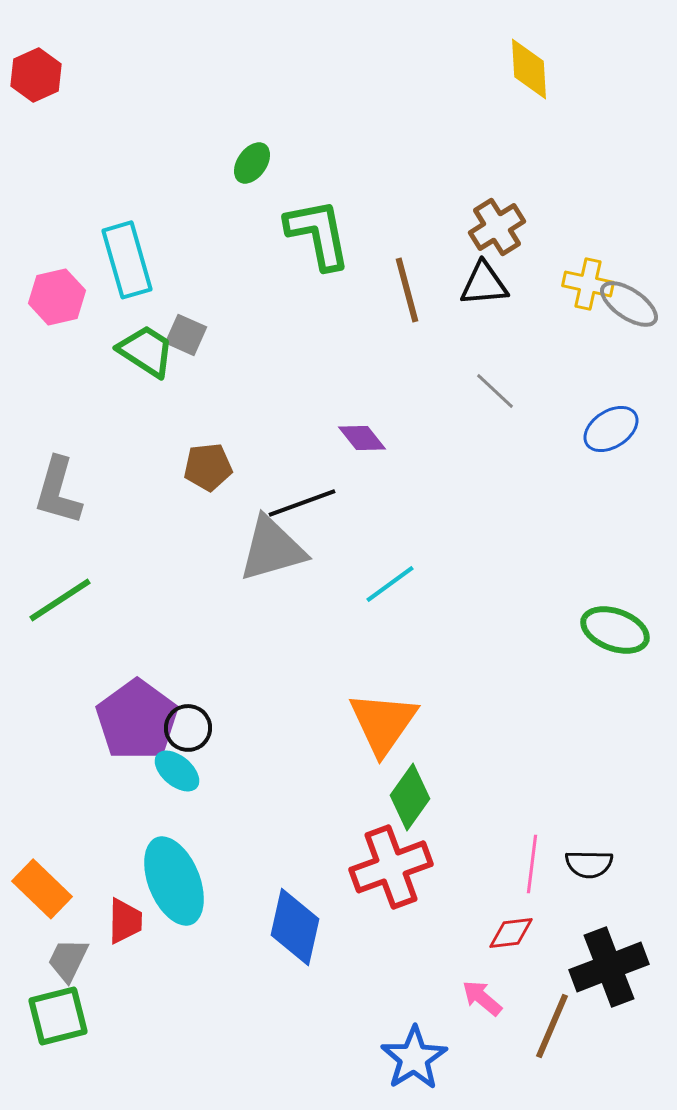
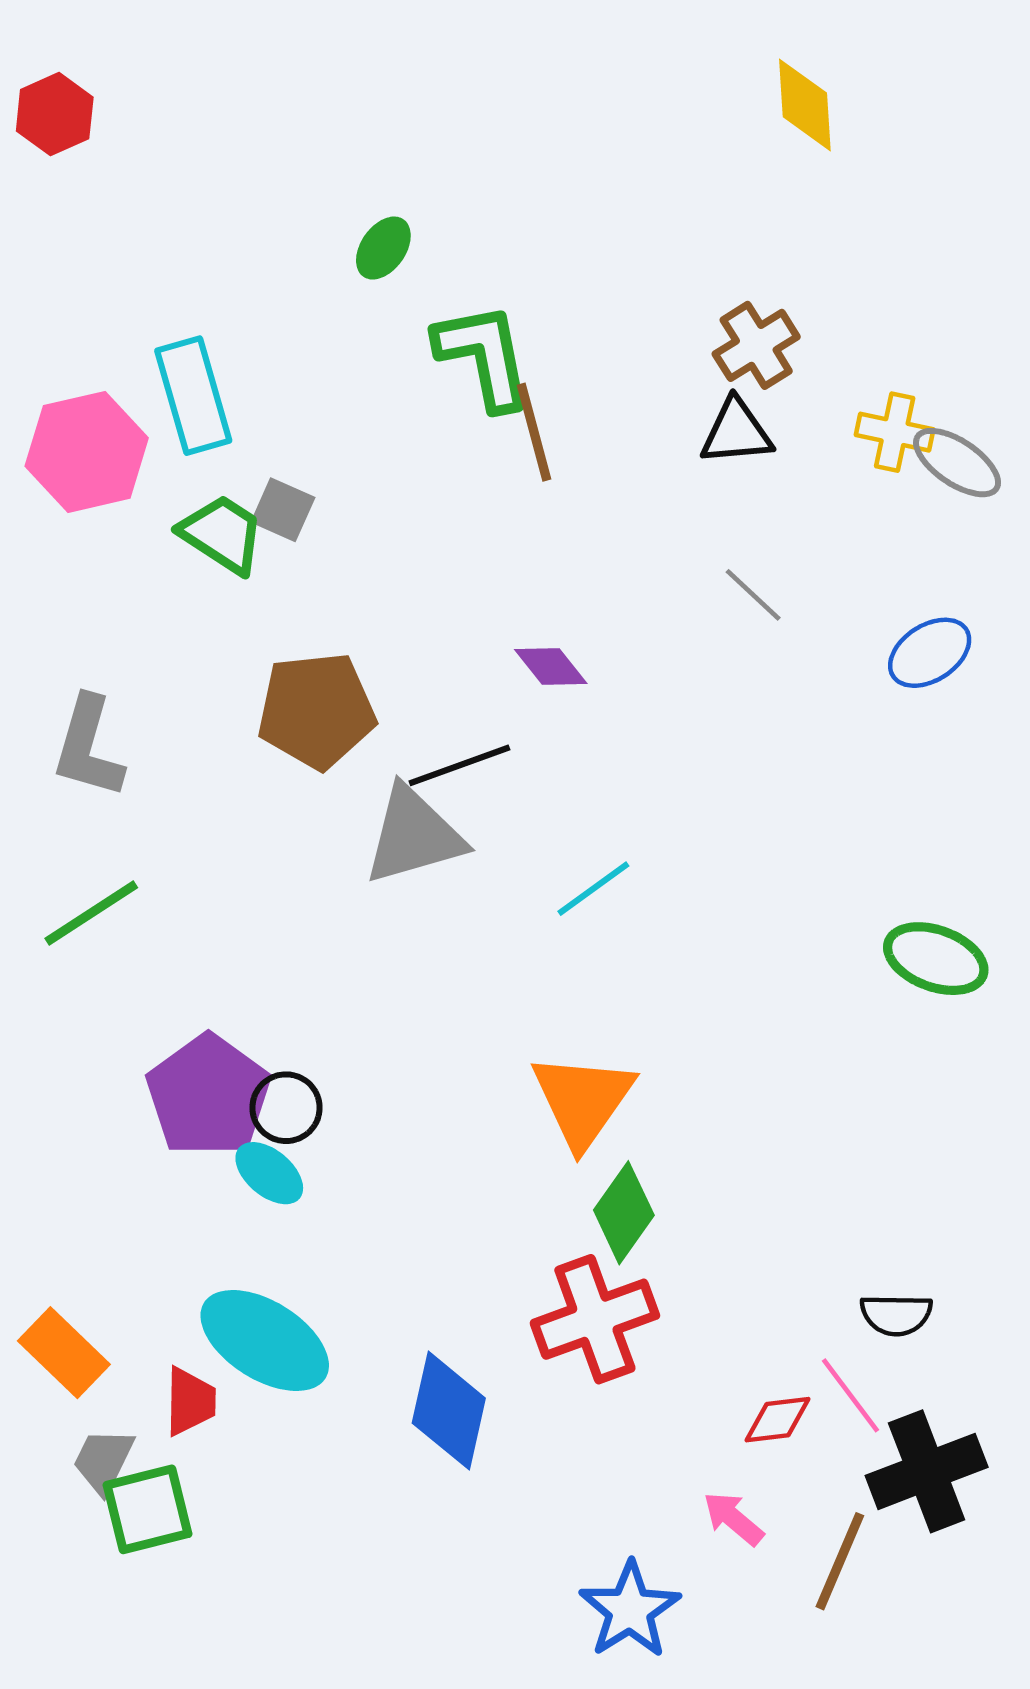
brown line: (407, 290) -> (534, 432), moved
pink hexagon: (57, 297) -> (87, 452), size x1.4
brown pentagon: (208, 467) -> (316, 711), size x1.6
pink line: (532, 864) -> (851, 1395), moved, turned -44
cyan ellipse: (174, 881) -> (265, 1341), turned -36
green square: (58, 1016) -> (148, 1509), moved

